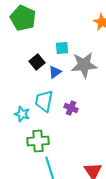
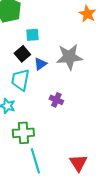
cyan square: (62, 48) -> (32, 35), moved
cyan trapezoid: (44, 101) -> (20, 80), moved

